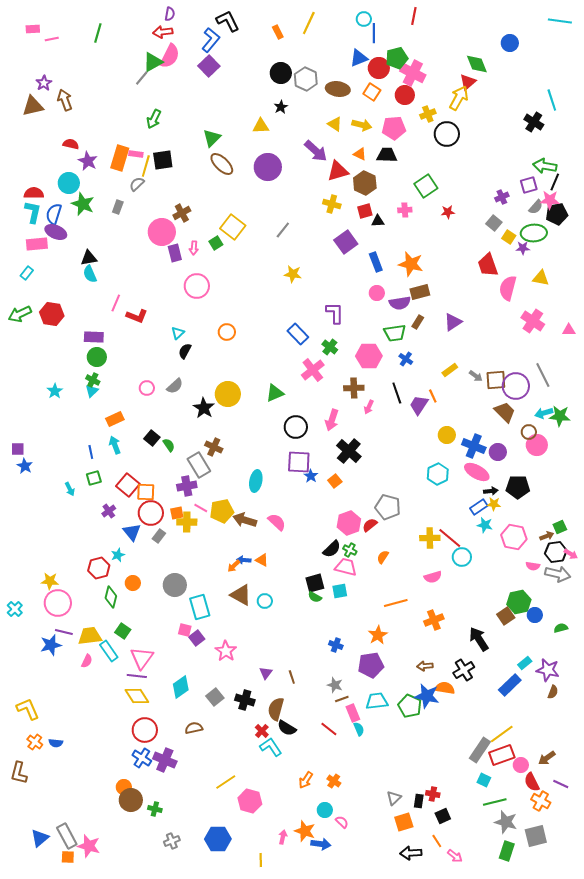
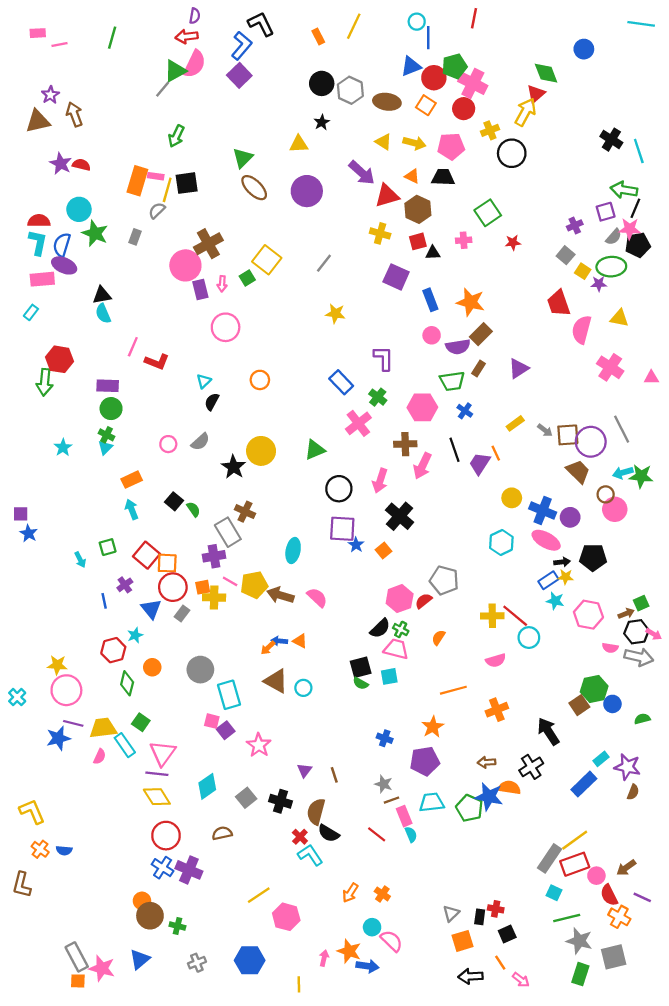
cyan line: (552, 100) -> (639, 151), moved
purple star: (88, 161) -> (61, 164), moved
brown cross: (182, 213) -> (208, 244), size x1.4
purple square: (346, 242) -> (396, 277), turned -30
brown rectangle: (420, 292) -> (481, 334), turned -30
green arrow: (20, 314) -> (45, 382), moved, turned -60
pink arrow: (369, 407) -> (422, 466), size x1.6
blue line: (91, 452) -> (104, 601), moved
pink semicircle: (342, 822) -> (392, 941), size x1.5
blue triangle: (40, 838) -> (140, 959), moved

